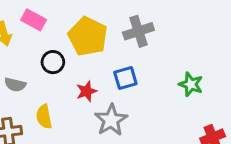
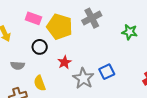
pink rectangle: (34, 20) -> (33, 18), moved
blue square: (125, 78) -> (107, 72), moved
green star: (191, 84) -> (130, 32), moved

